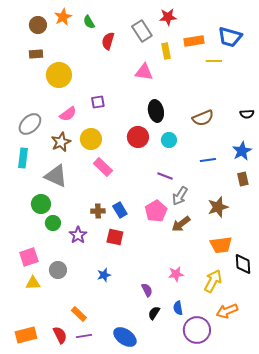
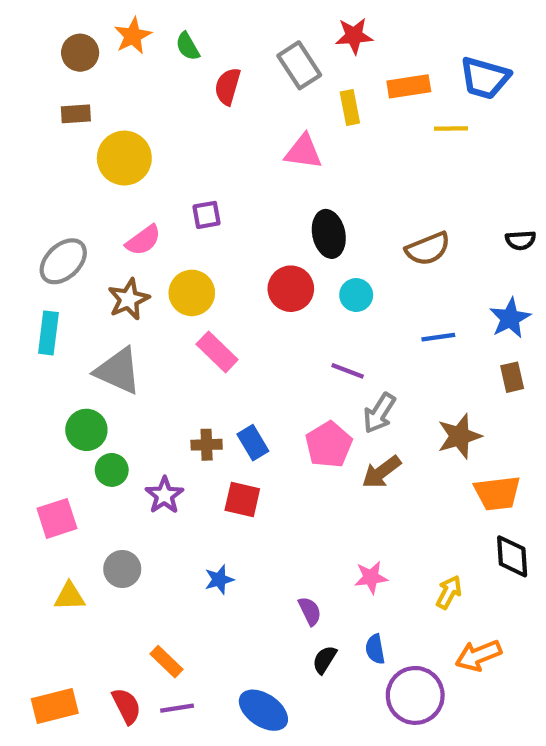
orange trapezoid: (221, 245) -> (497, 493), moved
pink square: (29, 257) -> (57, 518), moved
yellow arrow: (213, 281) -> (449, 592), size x0.7

